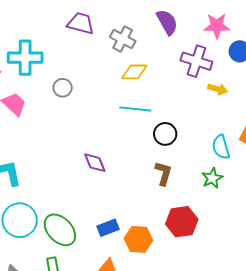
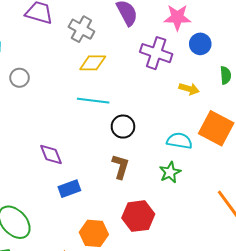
yellow arrow: (218, 89) -> (189, 89), moved
cyan semicircle: (221, 147) -> (179, 141), turned 115
blue rectangle: (108, 228) -> (69, 189), moved

